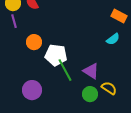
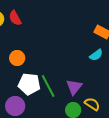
white pentagon: (56, 55) -> (29, 84), moved
purple triangle: (91, 71) -> (74, 87), turned 36

